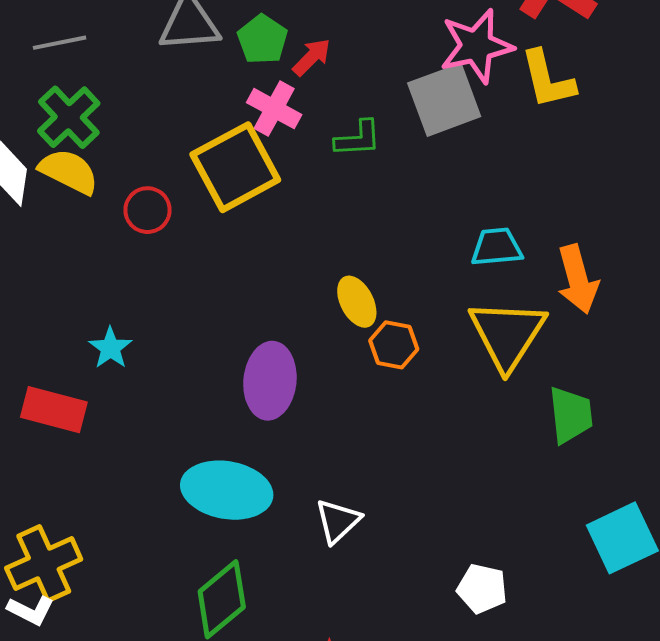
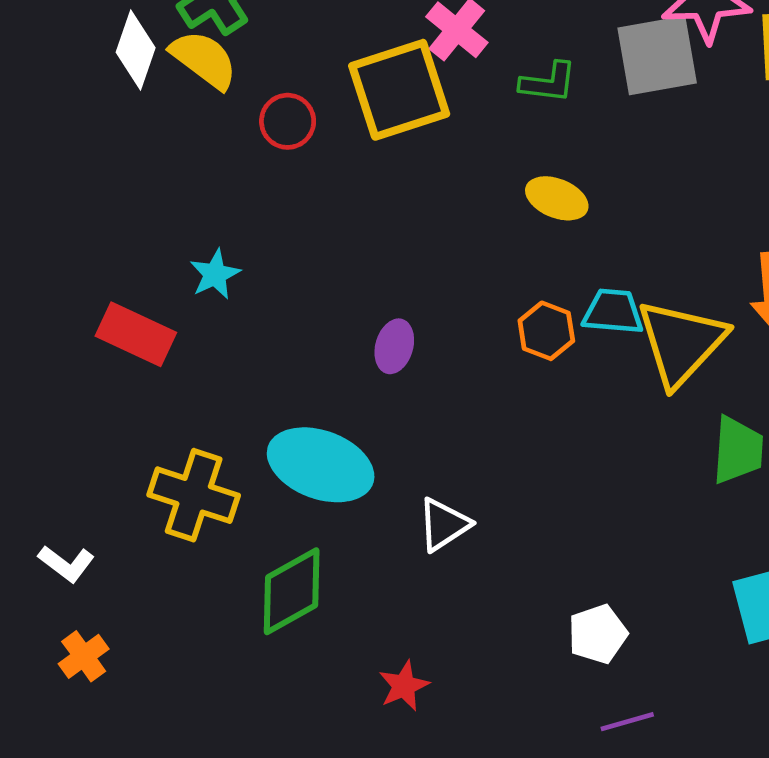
cyan trapezoid: (497, 247) -> (613, 312), moved
yellow ellipse: (357, 302) -> (557, 198), moved, turned -51
purple ellipse: (270, 381) -> (394, 346), size x0.6
yellow cross: (44, 564) -> (194, 495), moved, turned 32
white pentagon: (482, 589) -> (598, 634), turned 30

